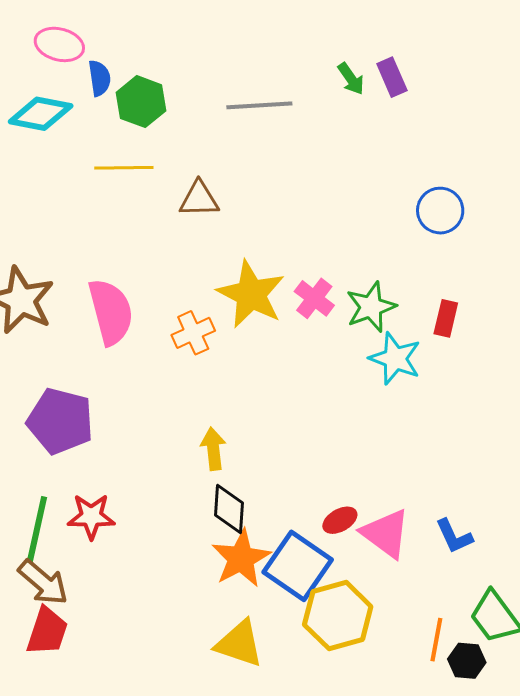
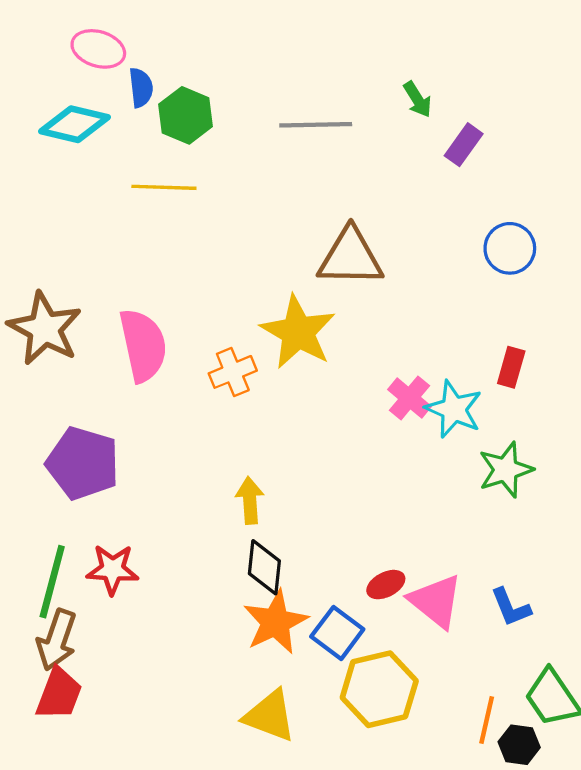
purple rectangle: (392, 77) -> (464, 145), moved, turned 57
brown triangle: (199, 199) -> (350, 257), moved, size x1.5
pink cross: (314, 298) -> (409, 398), moved
green star: (371, 307) -> (506, 470), moved
blue square: (298, 566) -> (337, 633), size x0.7
brown arrow: (43, 582) -> (57, 640), turned 66

